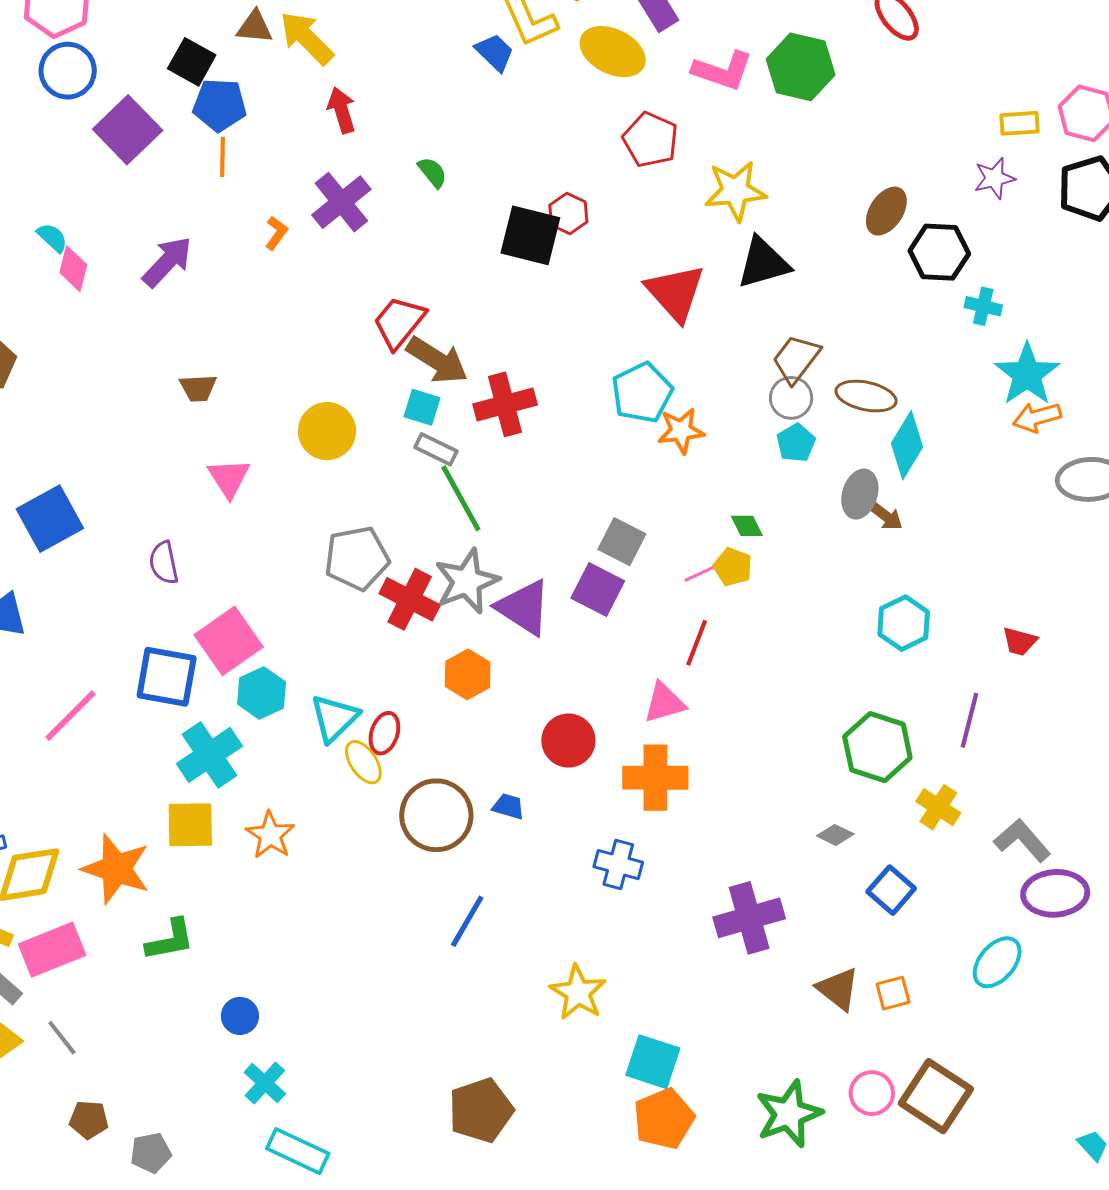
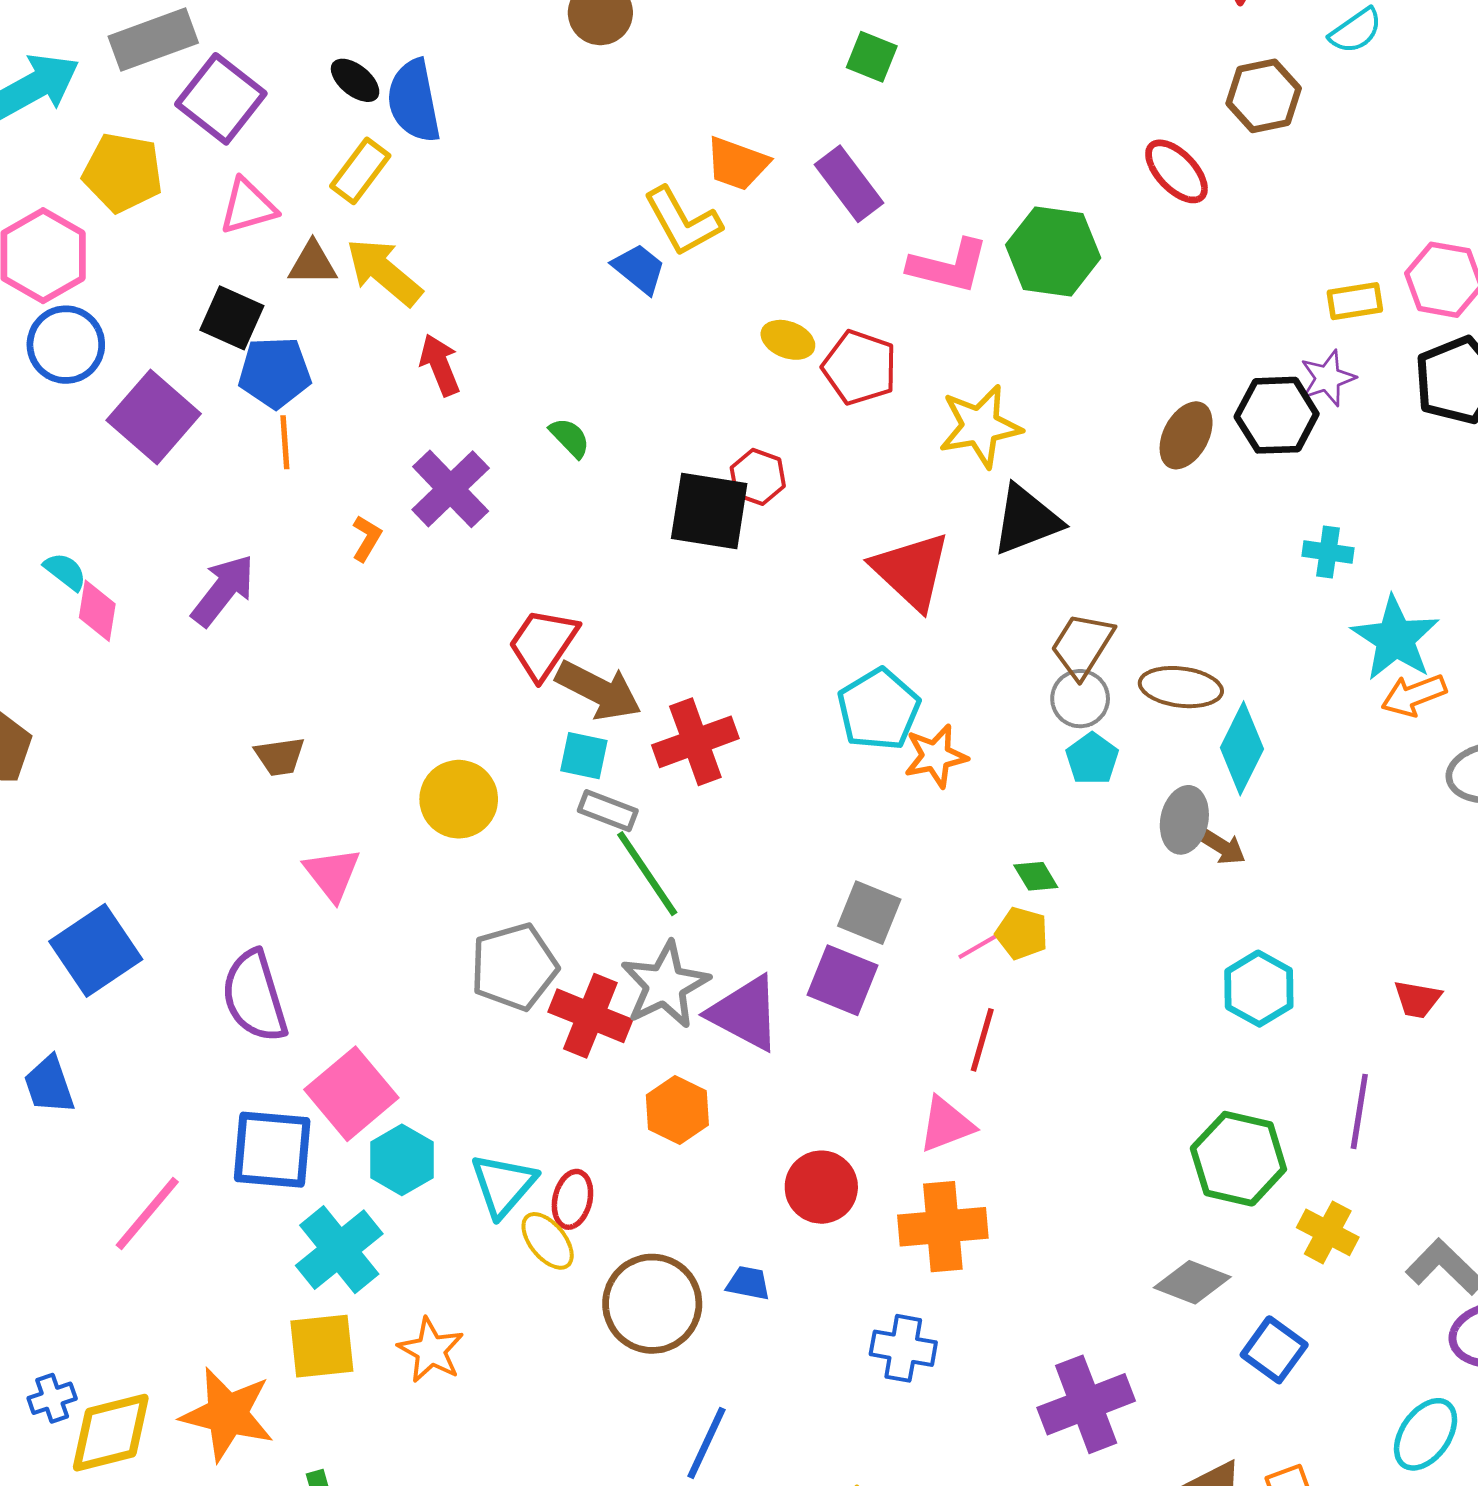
yellow ellipse: (613, 52) -> (788, 340), moved, size x0.6
black hexagon: (939, 252) -> (1277, 415), moved
purple semicircle: (164, 563) -> (255, 996), size x1.6
gray diamond: (835, 835) -> (1192, 1282), size x1.5

